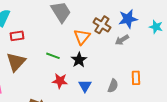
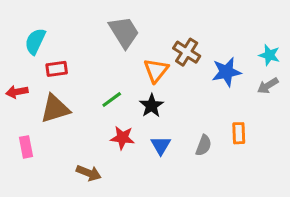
blue star: (128, 19) -> (226, 72), moved
gray arrow: (122, 40) -> (268, 86), moved
green line: (53, 56) -> (112, 99), turned -56
brown triangle: (16, 62) -> (55, 109), turned 30

